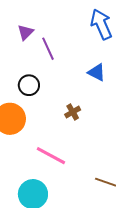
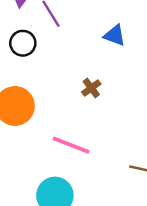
black circle: (29, 85) -> (23, 43), moved

